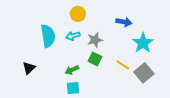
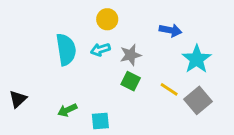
black triangle: (29, 68) -> (18, 99), moved
green arrow: (72, 70) -> (67, 110), moved

